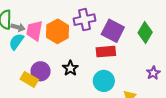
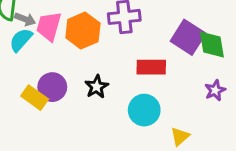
purple square: (113, 31) -> (188, 37), moved
green diamond: (145, 32) -> (212, 44), turned -45
purple star: (153, 73) -> (215, 90), moved

